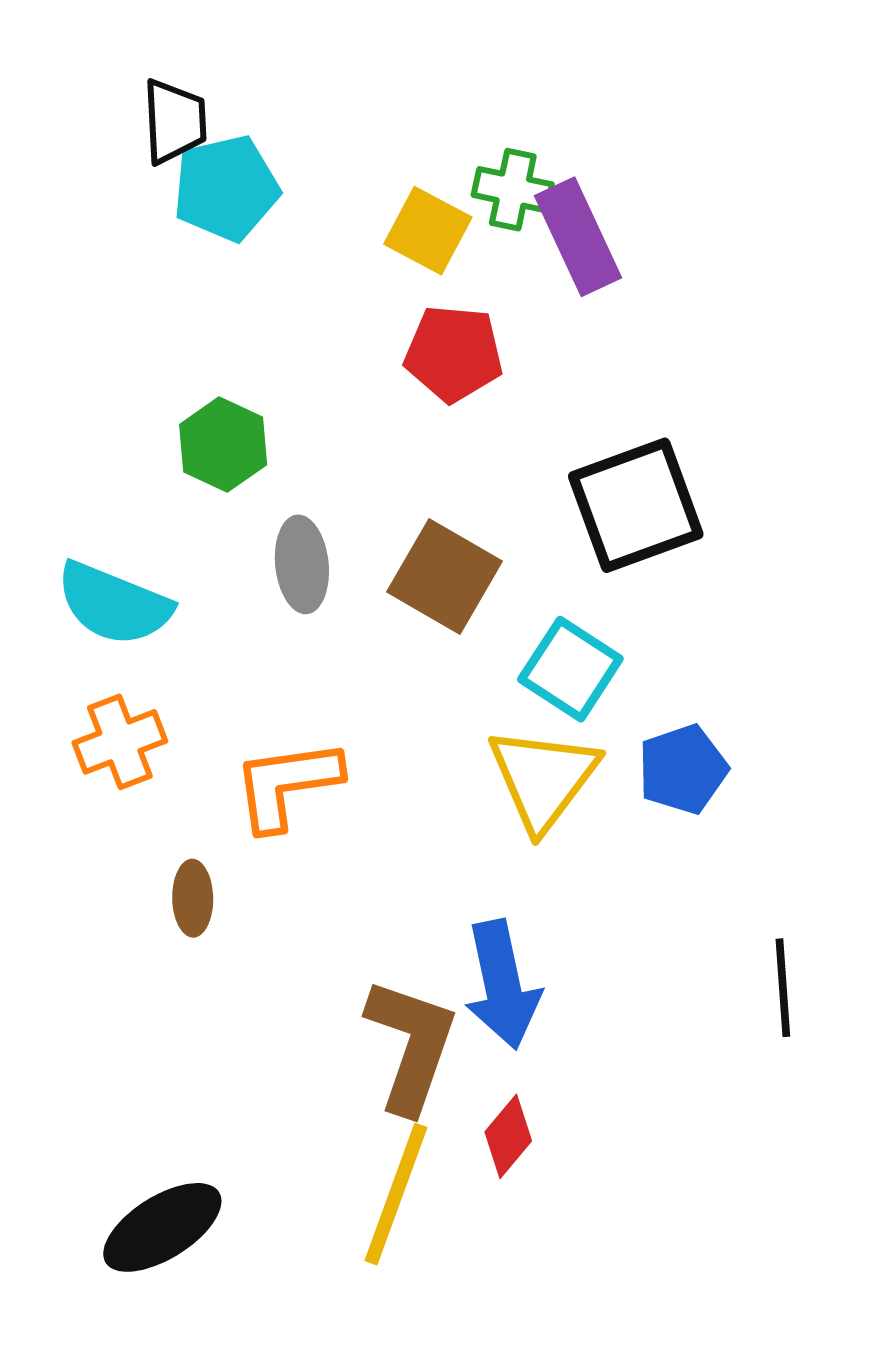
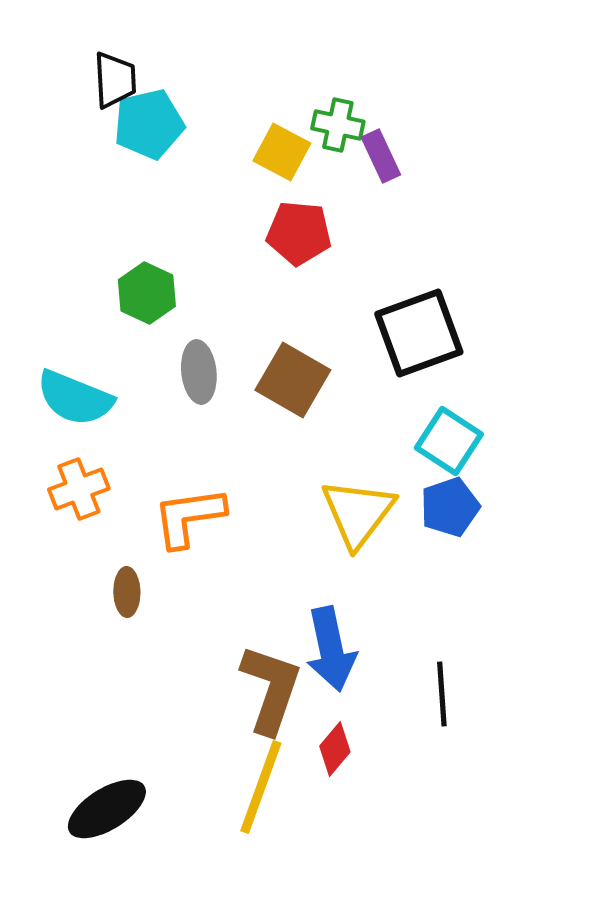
purple rectangle: (578, 237) -> (381, 156), size x0.7
cyan square: (570, 669) -> (449, 441), moved
black line: (783, 988) -> (442, 694), moved

